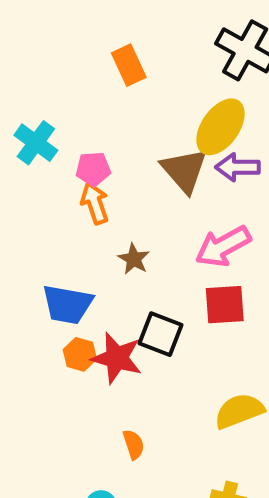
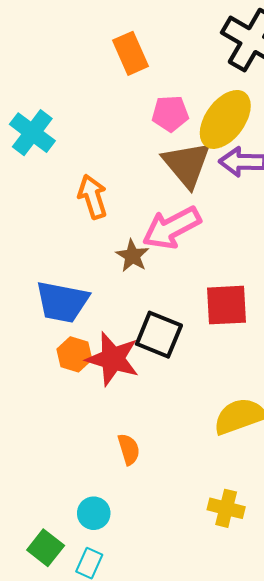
pink pentagon: (93, 169) -> (170, 113), moved
pink arrow: (223, 246) -> (172, 228), moved

